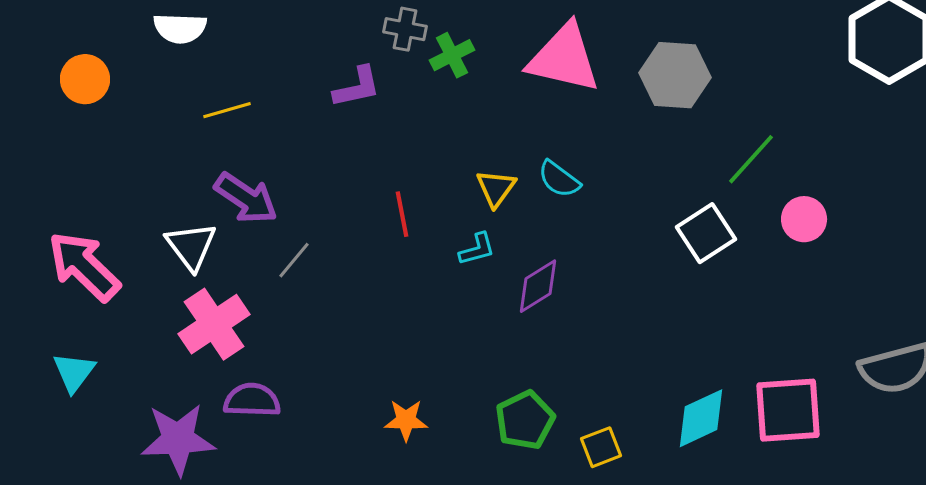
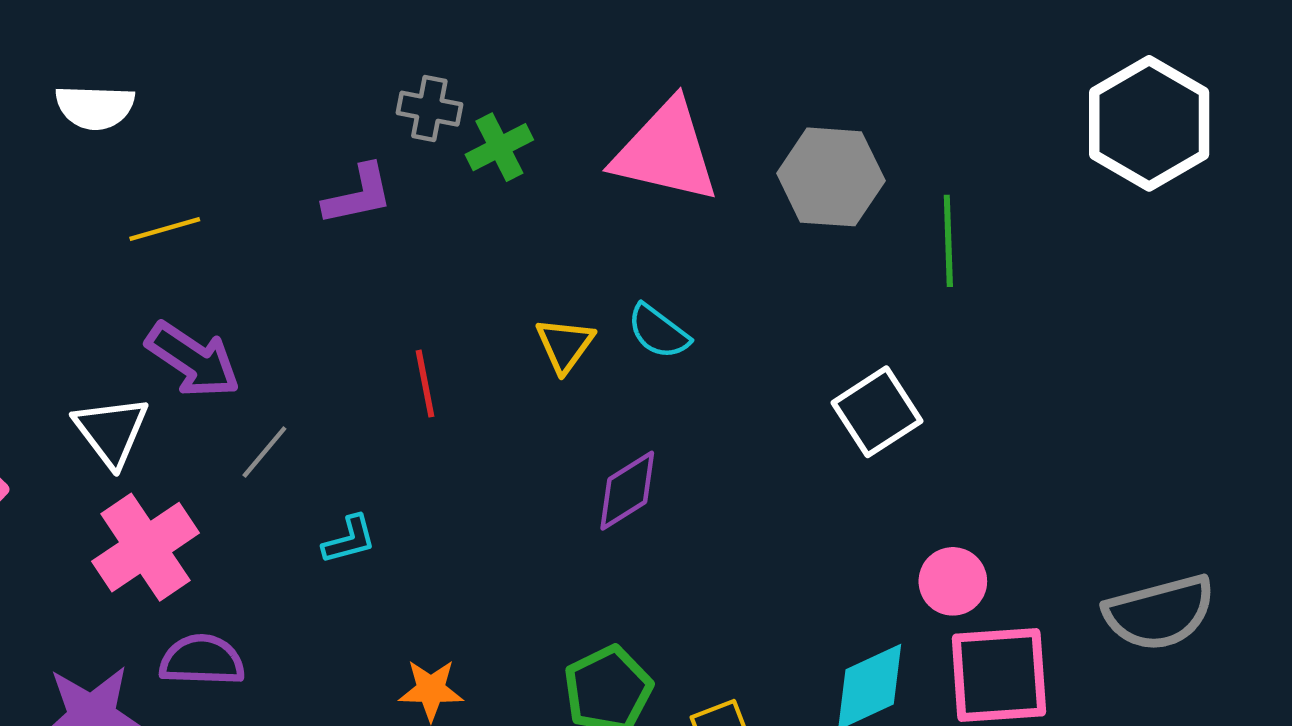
green line: (751, 159) -> (948, 241), moved, turned -44
pink circle: (804, 219) -> (953, 581), moved
cyan L-shape: (477, 249) -> (349, 540), moved

